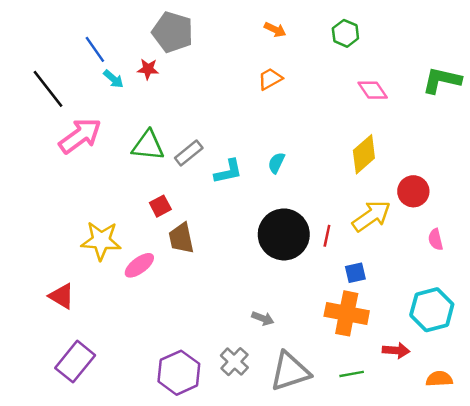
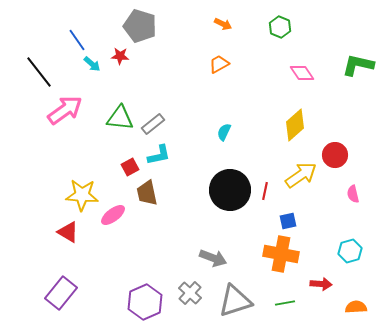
cyan L-shape: (228, 172) -> (159, 155), moved
red triangle: (62, 296) -> (68, 232), moved
cyan hexagon: (432, 310) -> (350, 251), size x0.7
gray arrow: (263, 318) -> (213, 258), size x1.5

